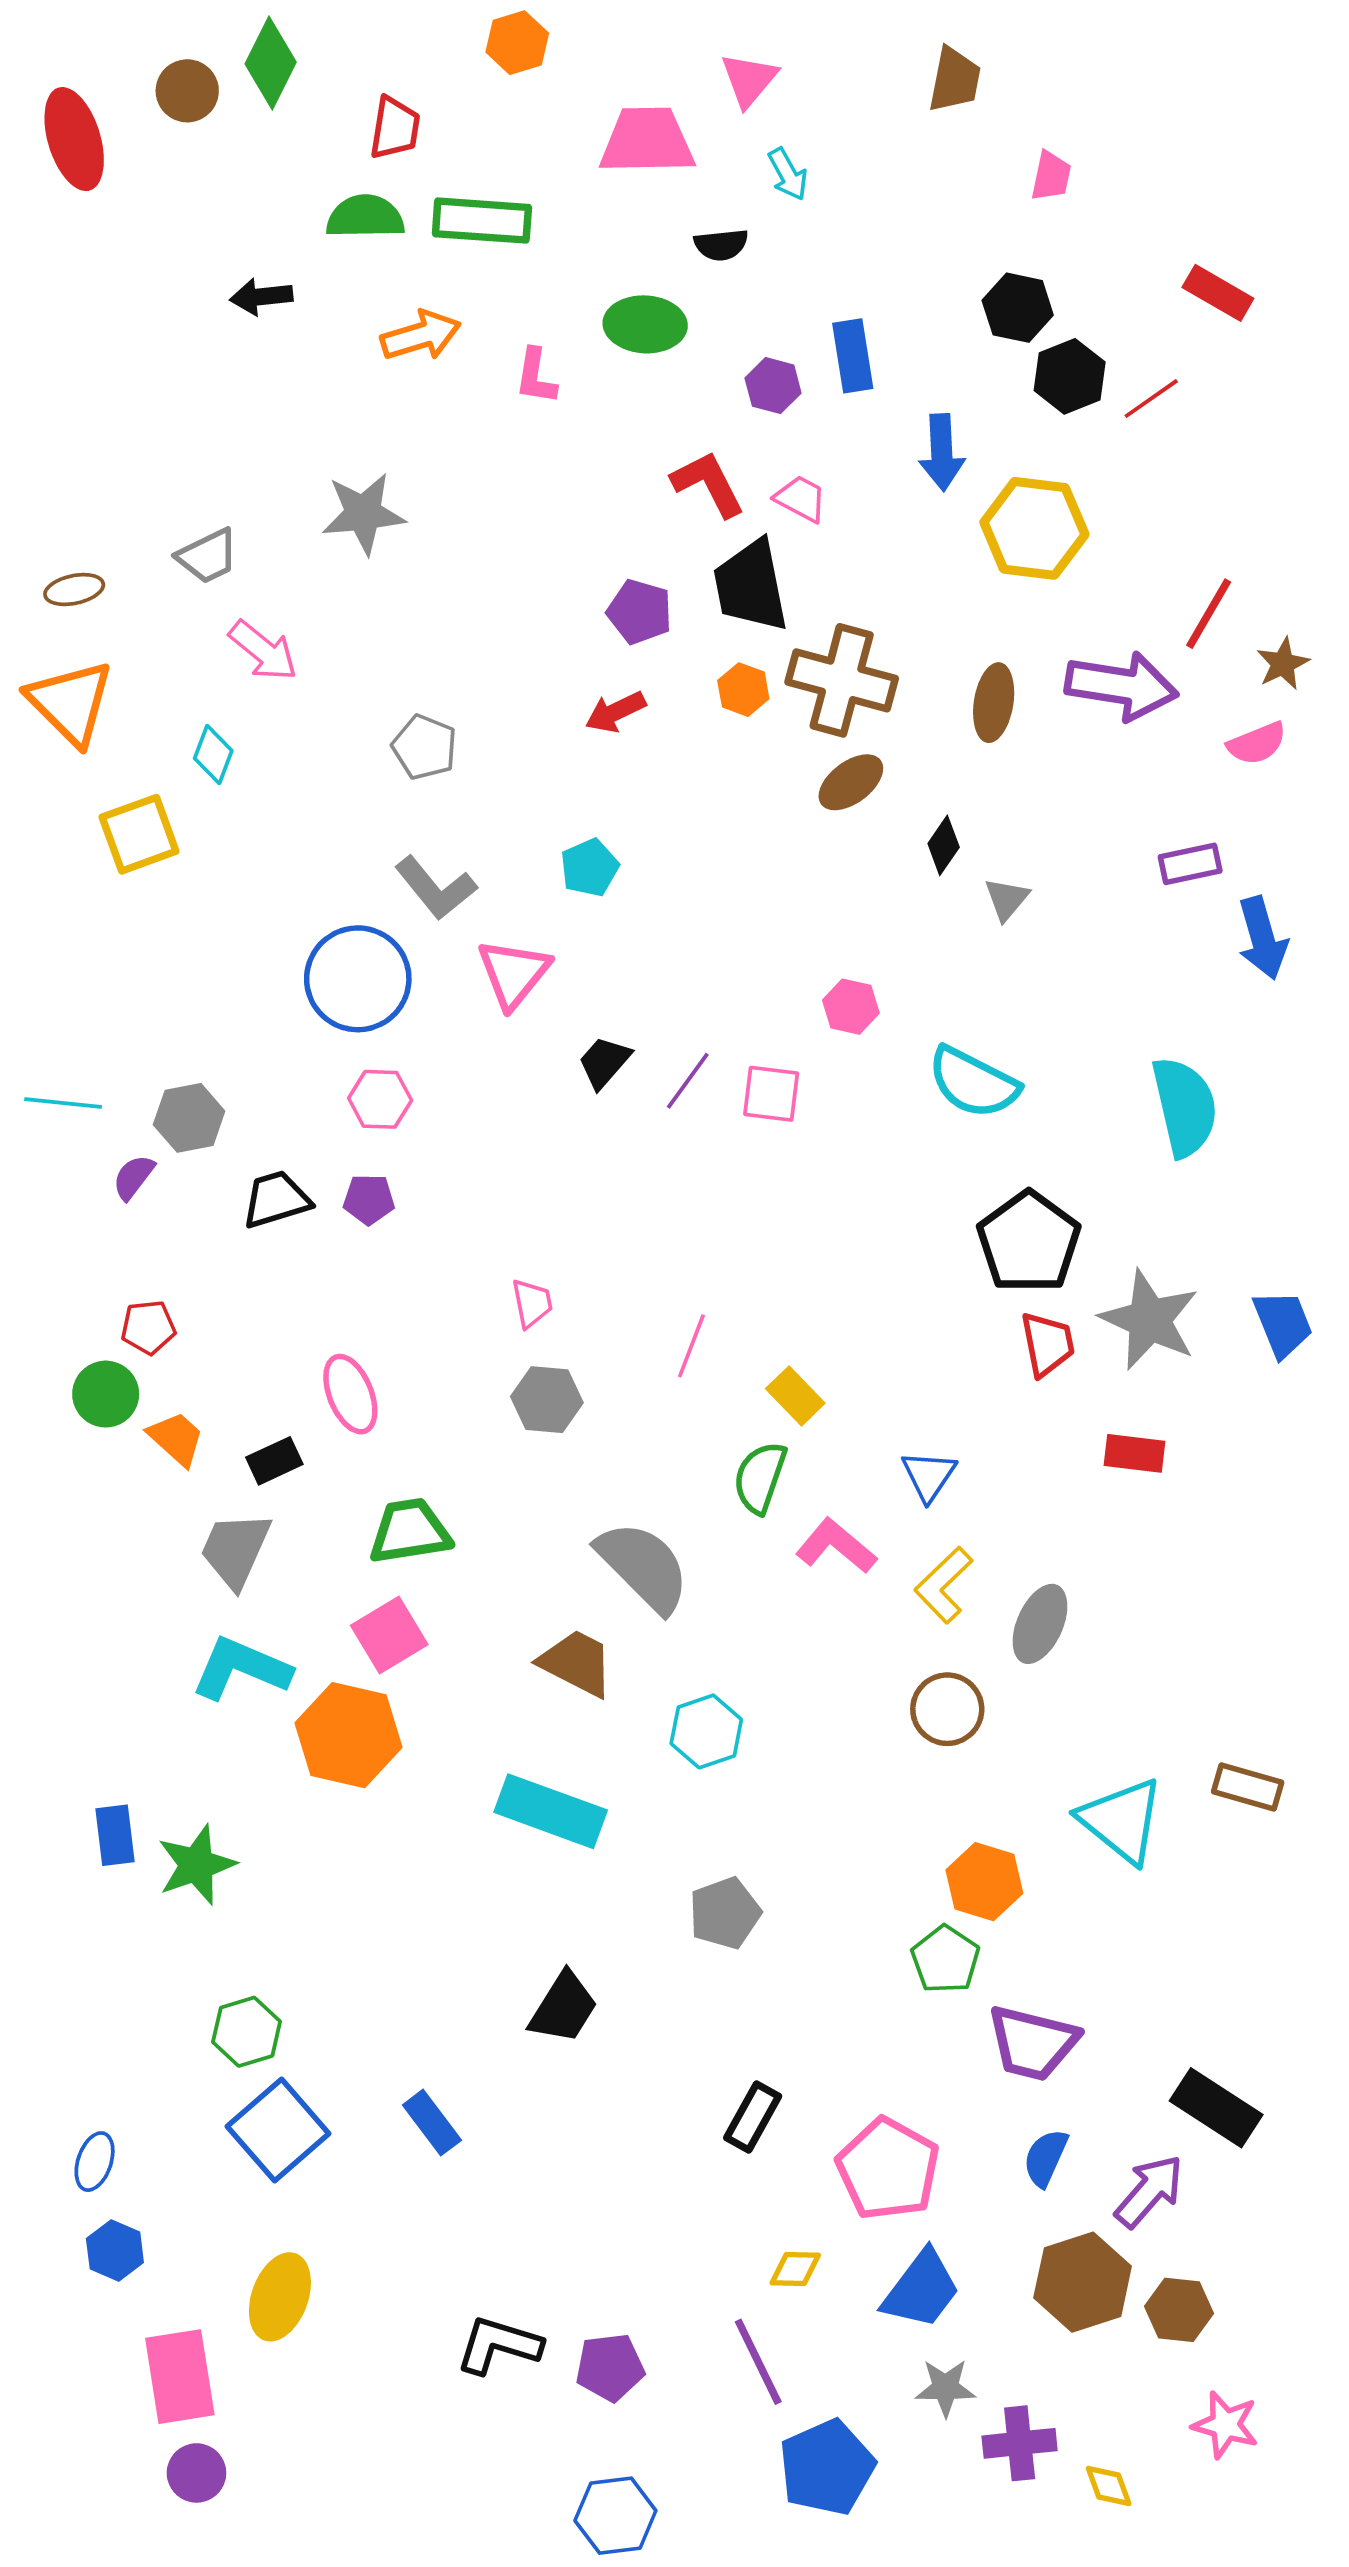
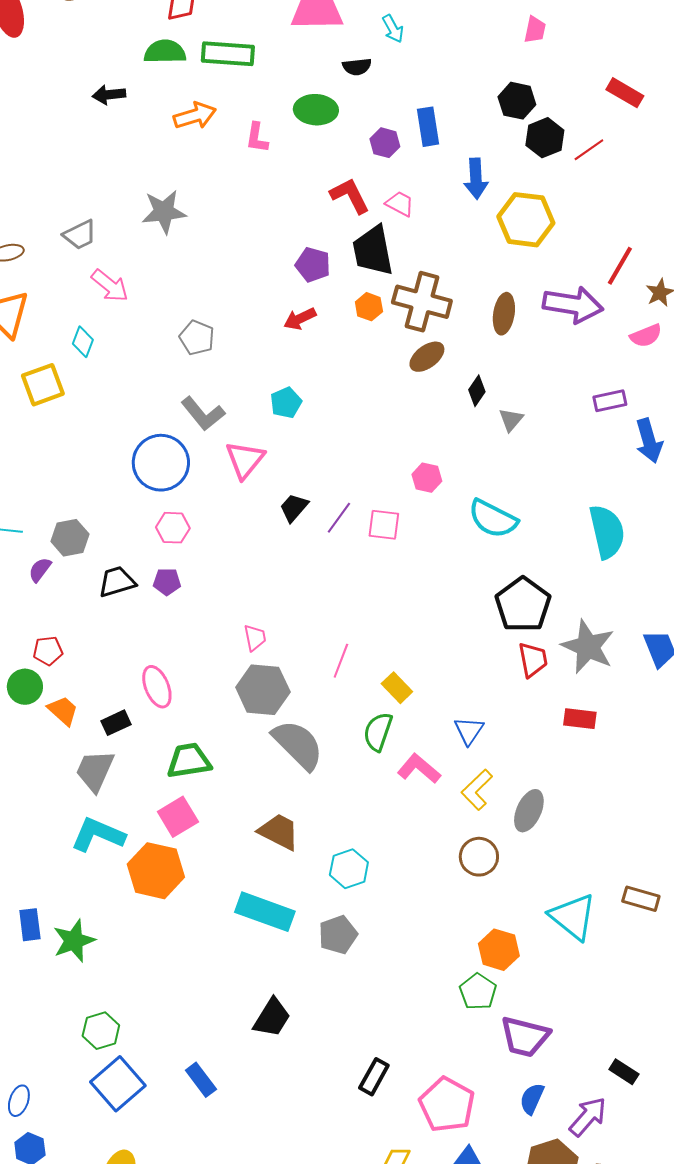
gray hexagon: (547, 1400) -> (263, 690), size x1.4
gray semicircle: (643, 1566) -> (298, 745), moved
gray pentagon: (725, 1913) -> (338, 935), moved
black rectangle: (1216, 2108) -> (624, 1072), size x0.6

